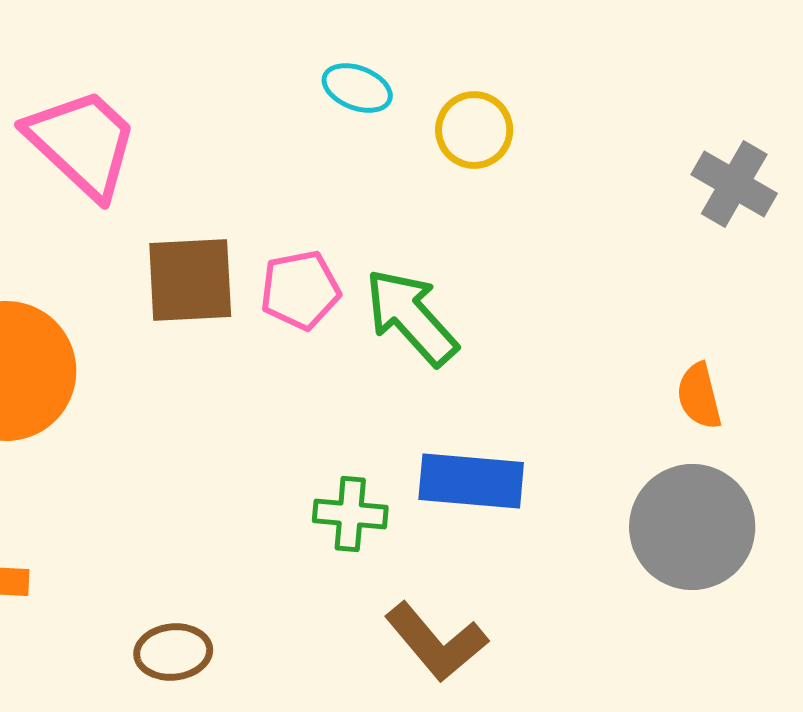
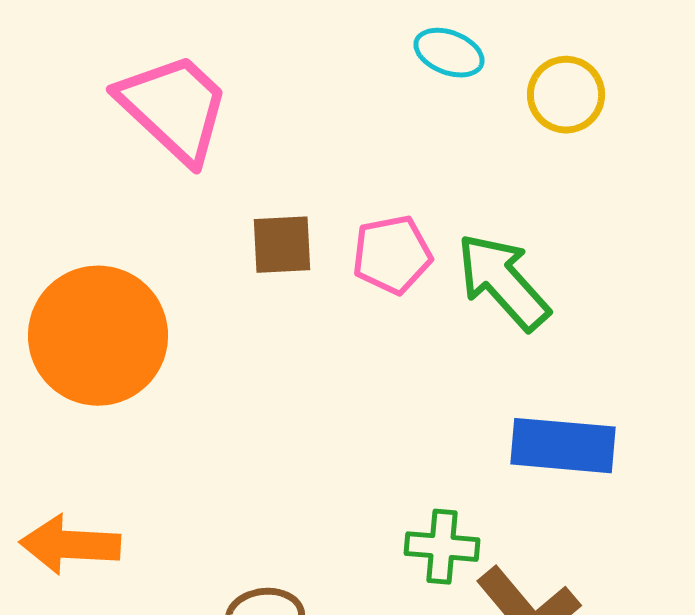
brown square: (190, 280) -> (282, 245), size x0.7
green cross: (350, 514) -> (442, 547), moved

